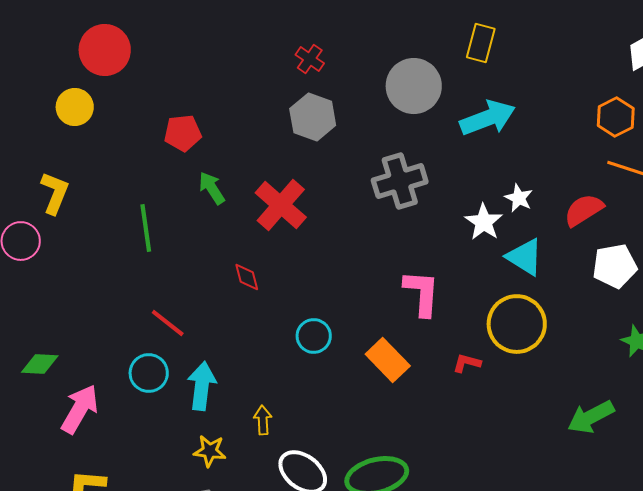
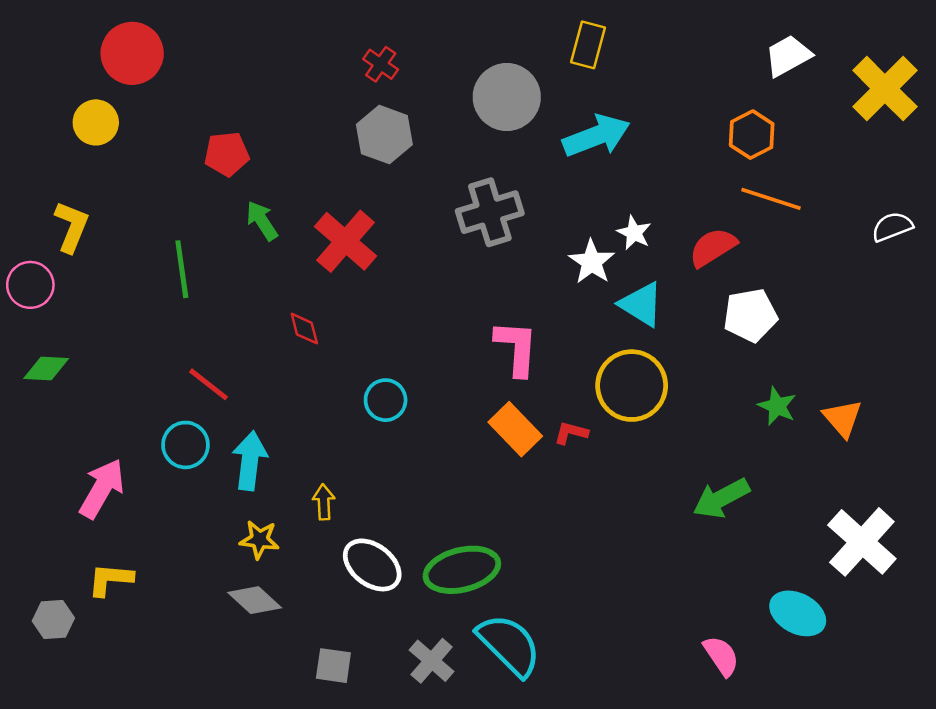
orange rectangle: (388, 360) -> (515, 429), moved
green diamond: (40, 364) -> (46, 369), moved

